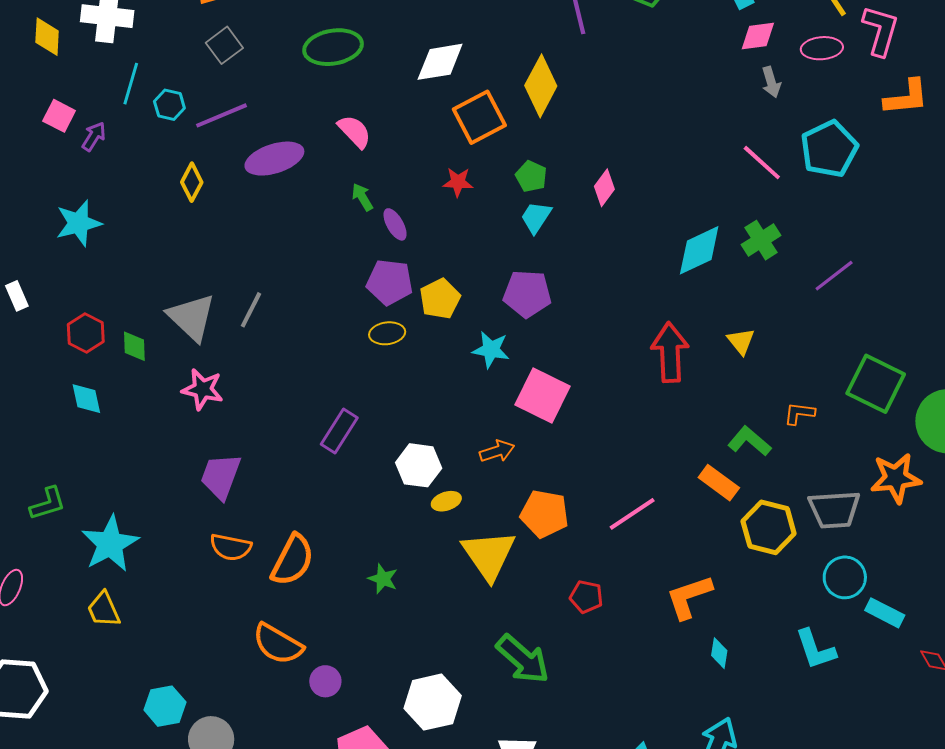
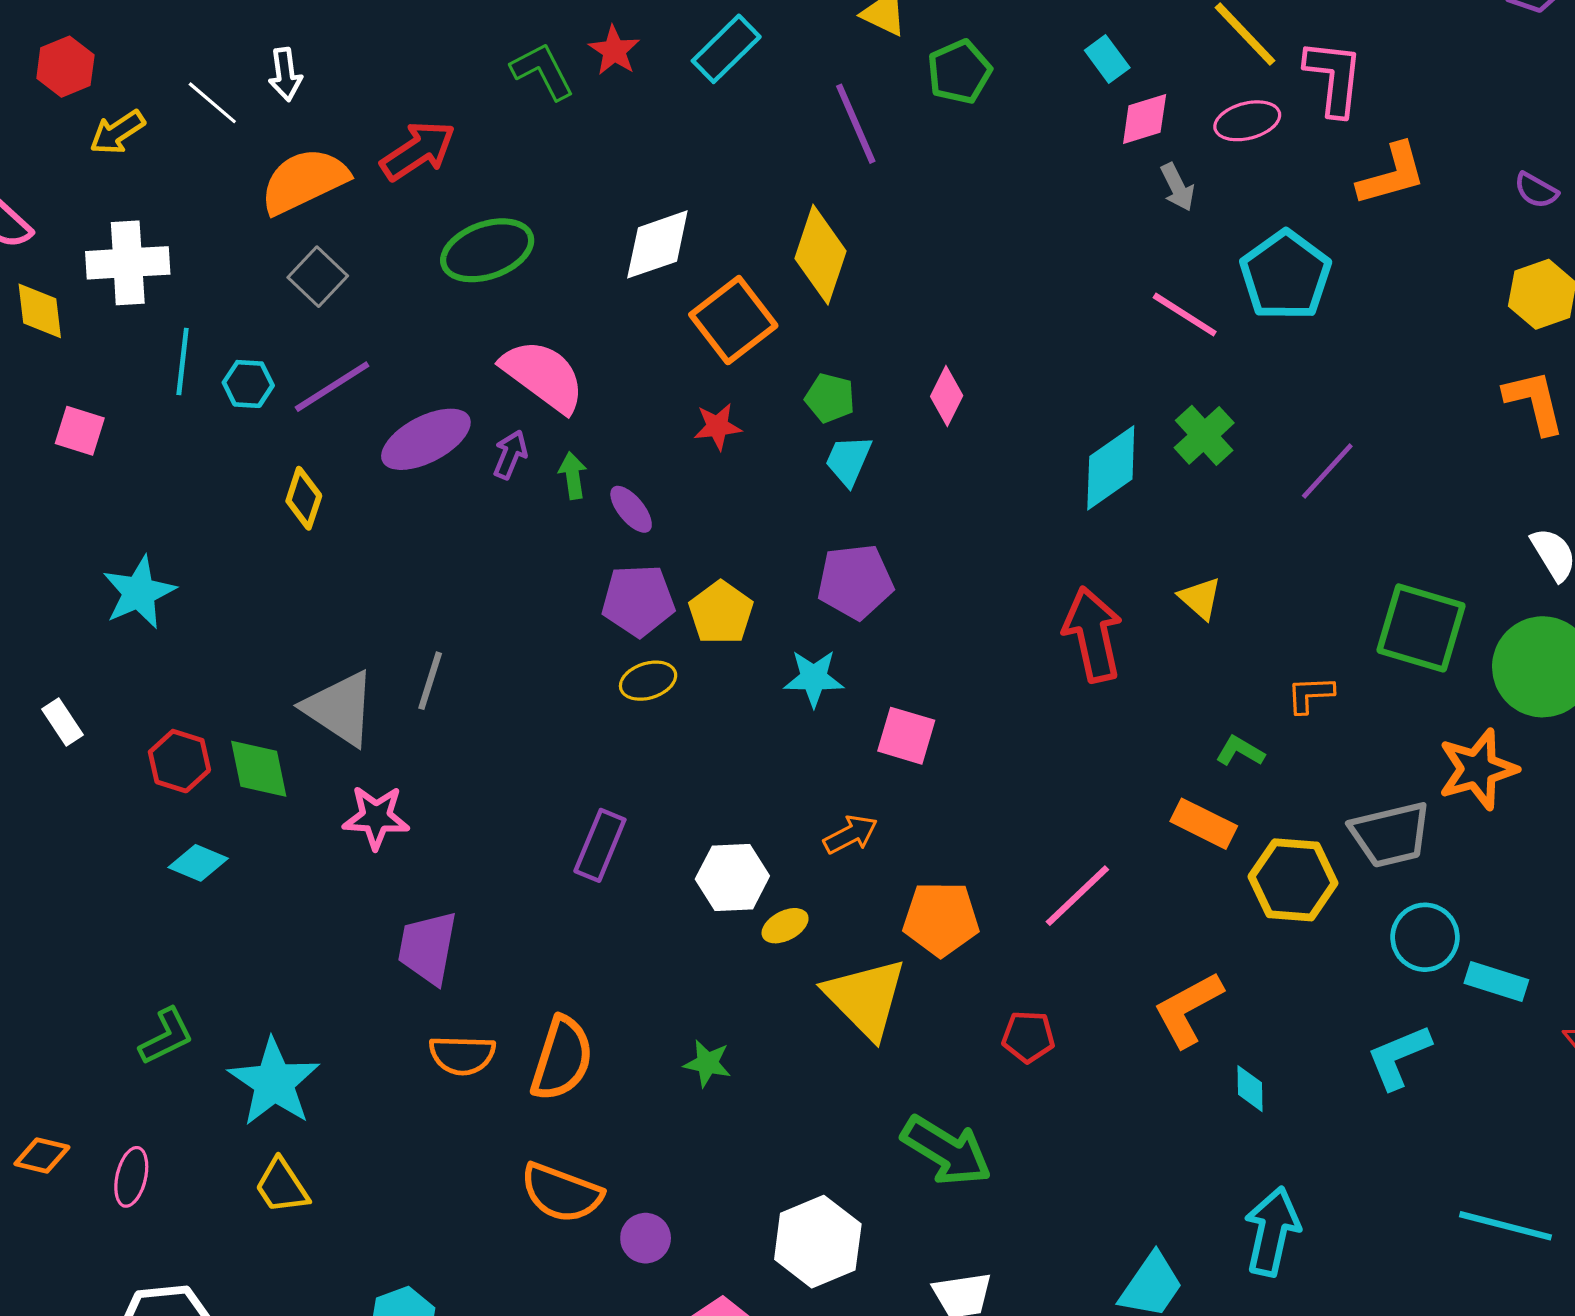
pink semicircle: (354, 132) -> (543, 376), size x1.5
purple arrow: (94, 136) -> (510, 455), moved
green arrow: (362, 197) -> (573, 476), turned 32
green diamond: (134, 346) -> (259, 769), size x1.4
pink square: (542, 396) -> (906, 736), size x0.7
cyan diamond: (86, 399) -> (198, 863), turned -45
green L-shape: (749, 441) -> (1240, 751), size x0.7
cyan L-shape: (815, 649) -> (1399, 1057), turned 96

